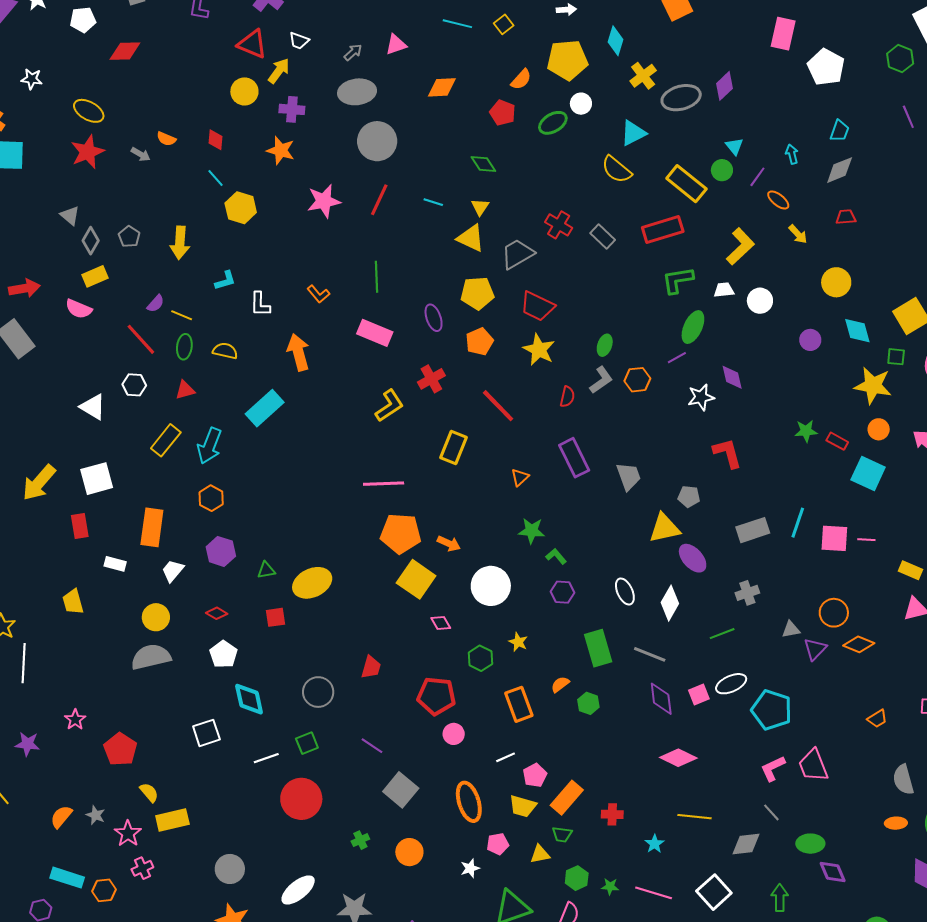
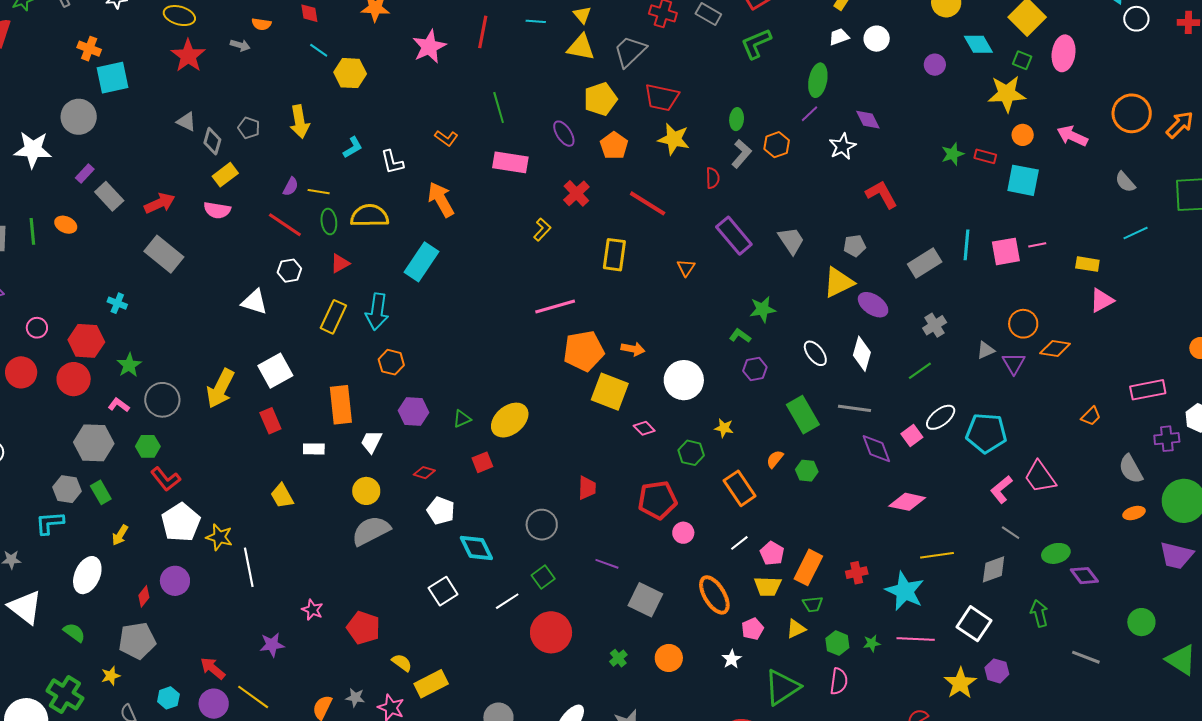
green L-shape: (678, 280) -> (756, 44), moved
yellow semicircle: (225, 351) -> (369, 216), size x1.5
green square: (896, 357) -> (1022, 60), turned 30
yellow L-shape: (389, 406) -> (542, 230), size x0.7
green star: (532, 531) -> (763, 309), moved
cyan star: (655, 844) -> (905, 591), size x2.0

